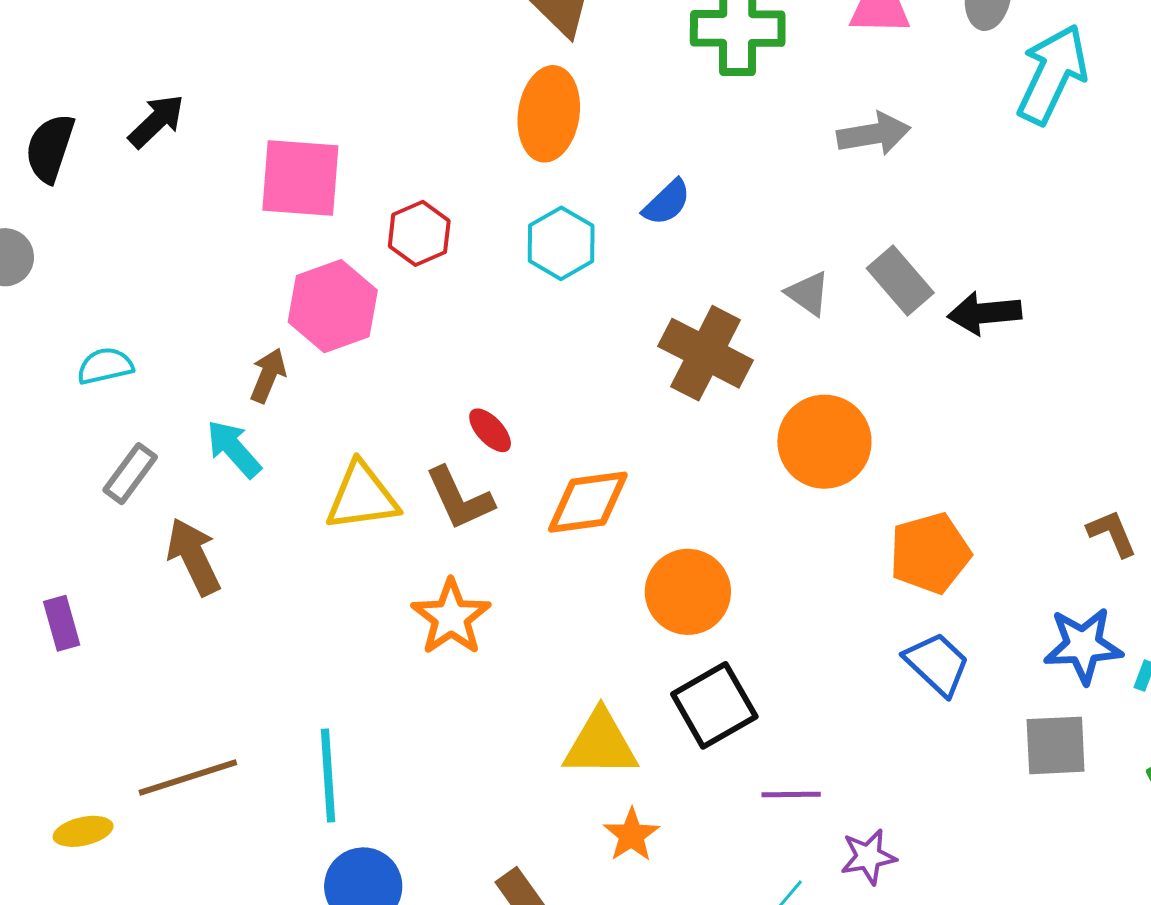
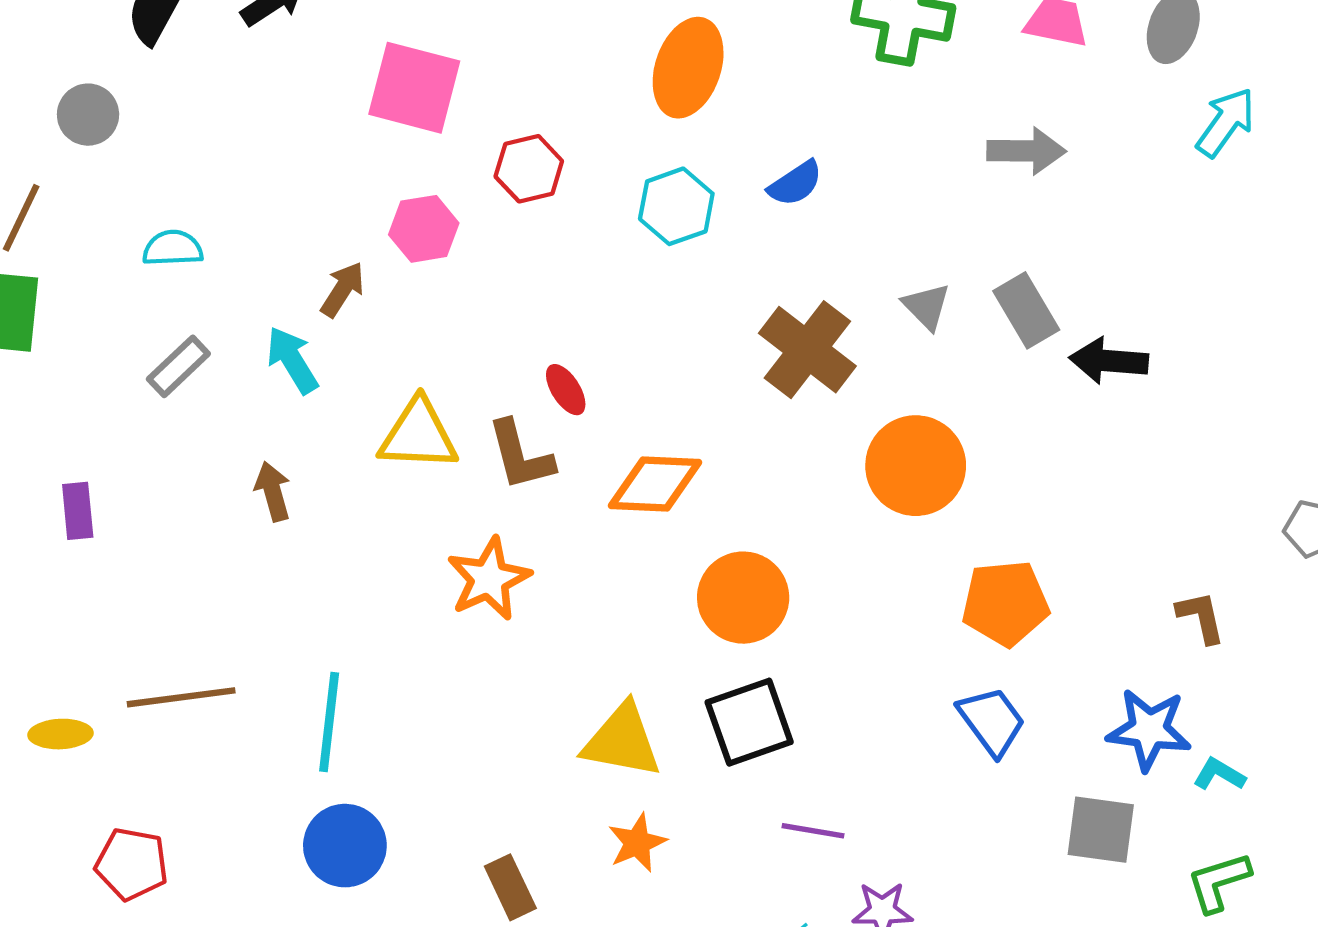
cyan arrow: (1052, 74) -> (1226, 122), size x0.7
pink hexagon: (333, 306) -> (424, 229), size x0.7
brown arrow: (194, 557) -> (273, 491), moved, size x0.7

